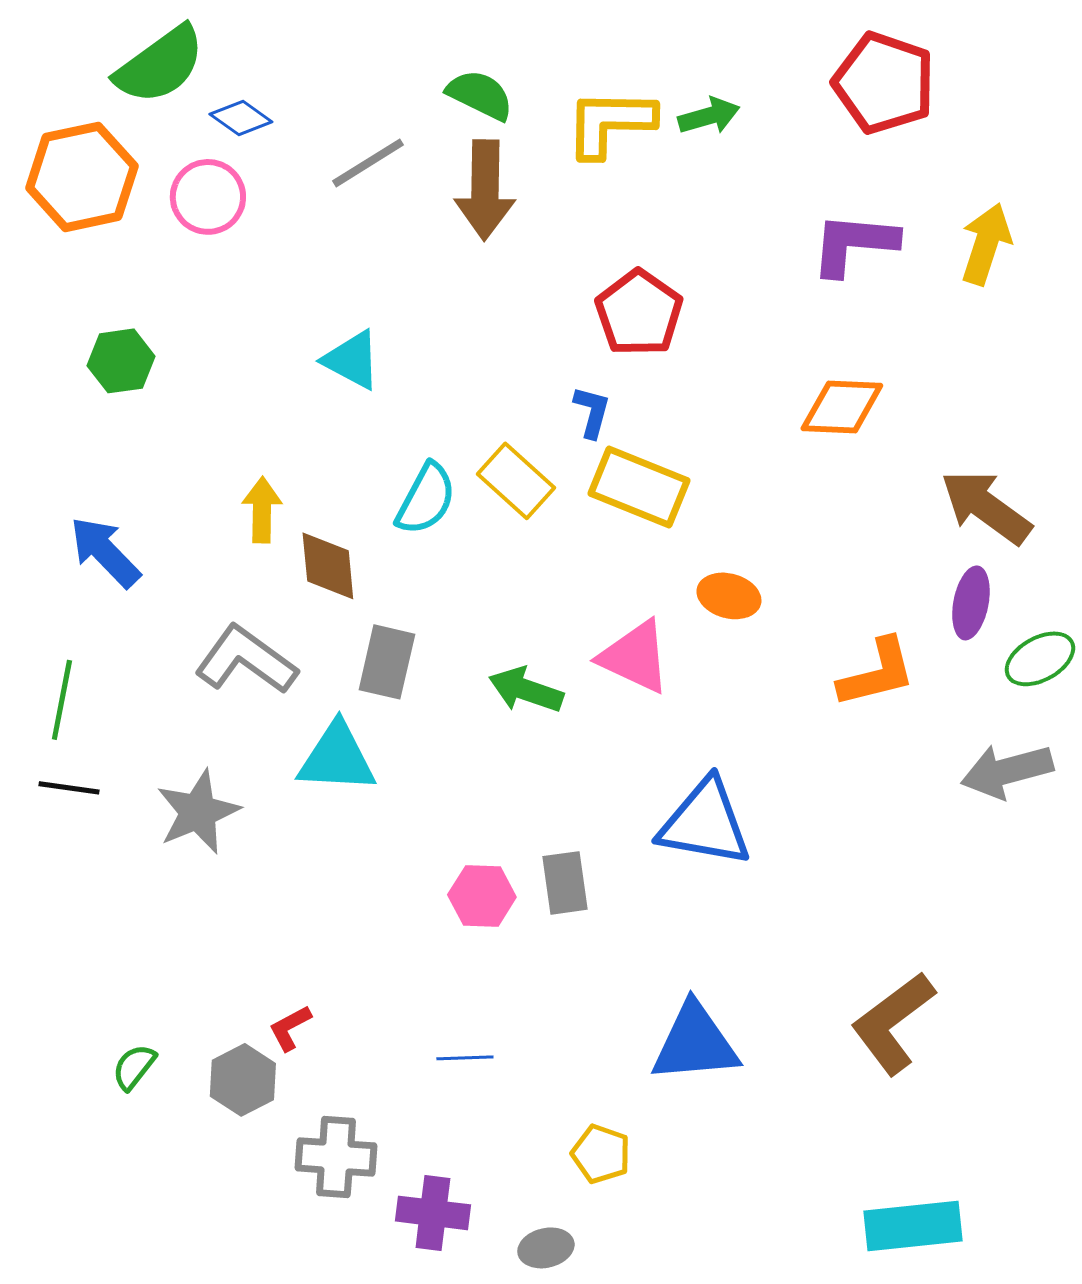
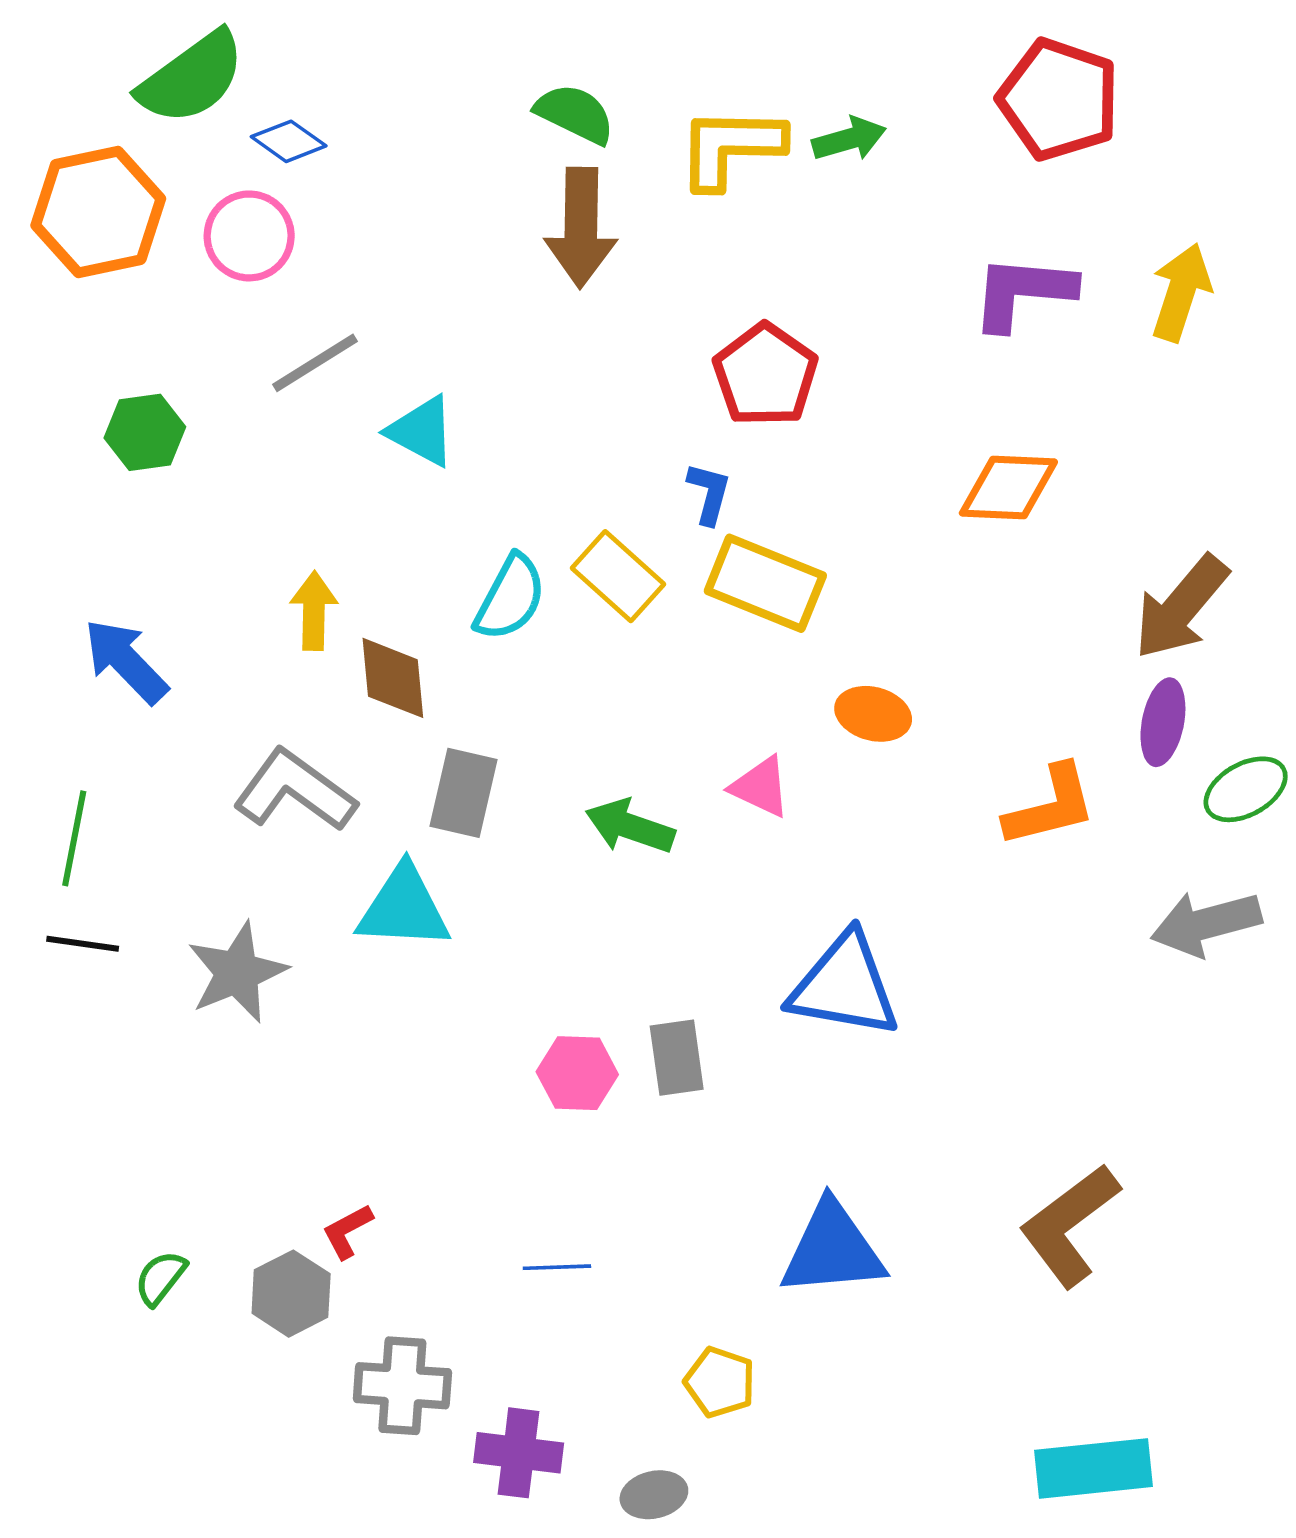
gray line: (368, 163) -> (315, 363), moved
brown arrow: (986, 507) -> (1181, 607), turned -86
pink triangle: (635, 657) -> (761, 787), size x0.7

